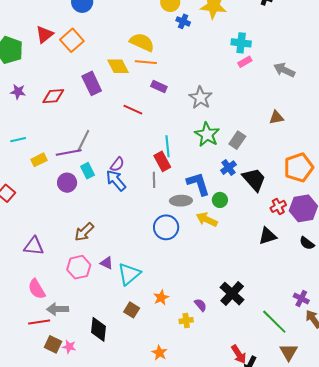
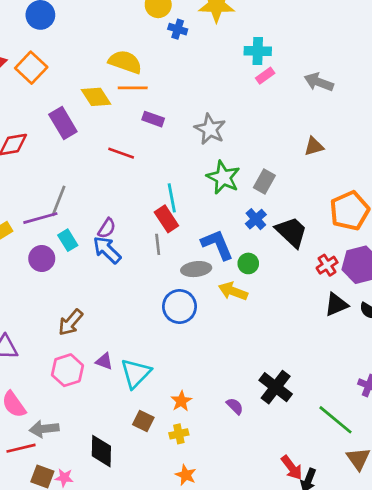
black triangle: (268, 236) -> (336, 305), moved
yellow cross: (186, 321) -> (179, 434), moved

